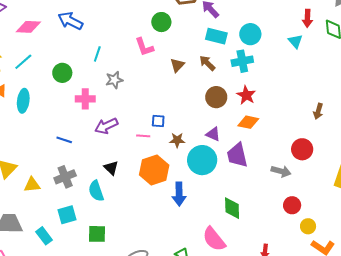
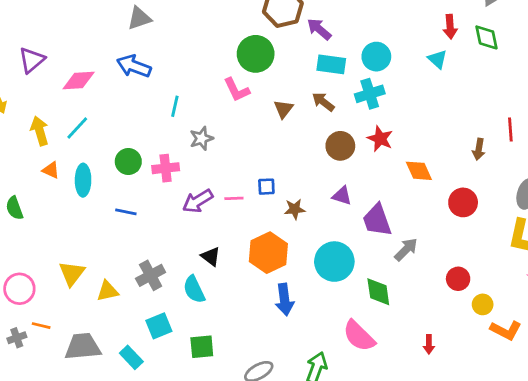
green circle: (161, 22) -> (256, 54), size x1.4
green circle: (62, 73) -> (128, 162), moved
orange diamond: (248, 122) -> (419, 171), moved, turned 60
pink line: (143, 136) -> (234, 198), moved
blue line: (64, 140) -> (126, 212), moved
cyan circle: (202, 160) -> (334, 262), moved
gray arrow: (281, 171) -> (406, 249), moved, turned -54
blue arrow: (179, 194) -> (285, 300), moved

